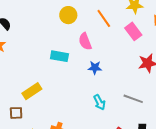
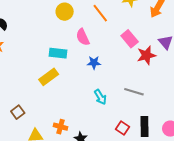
pink rectangle: (133, 31) -> (130, 39), moved
yellow rectangle: (32, 91) -> (49, 77), moved
brown square: (16, 113) -> (18, 112), turned -32

